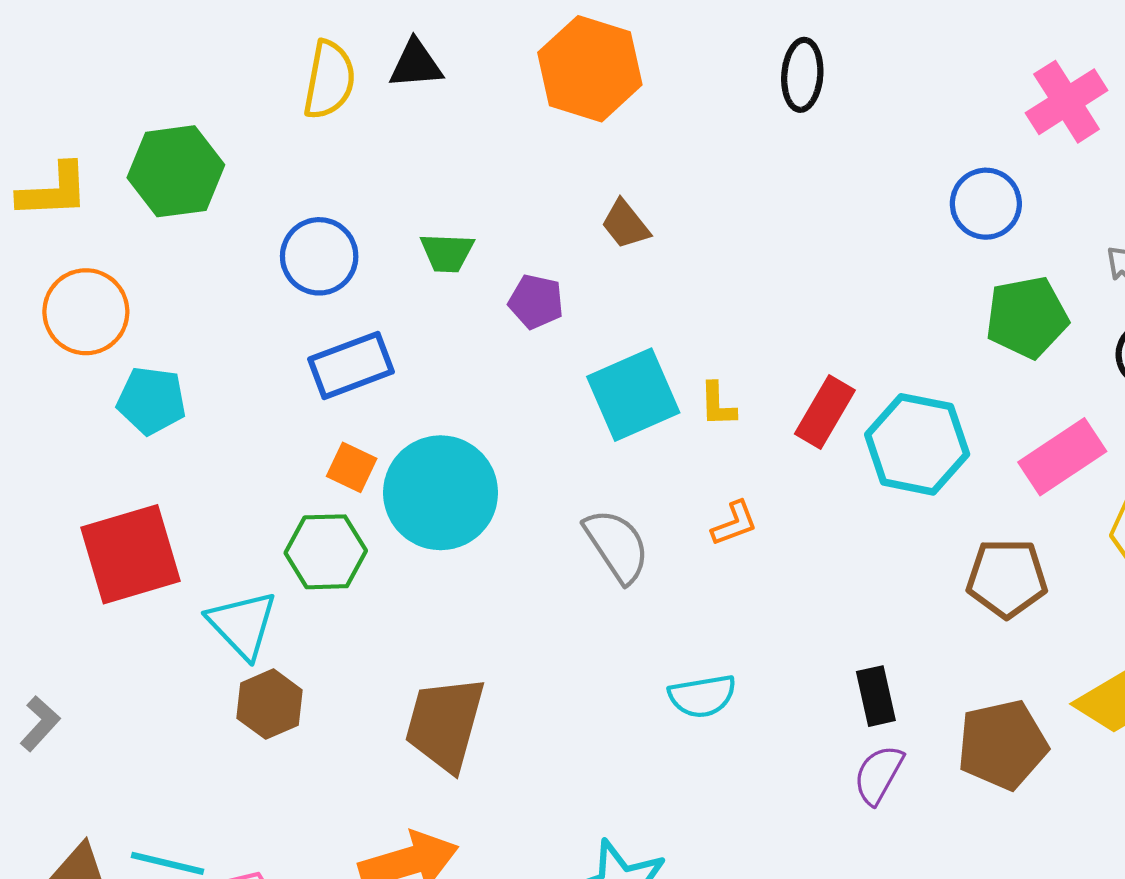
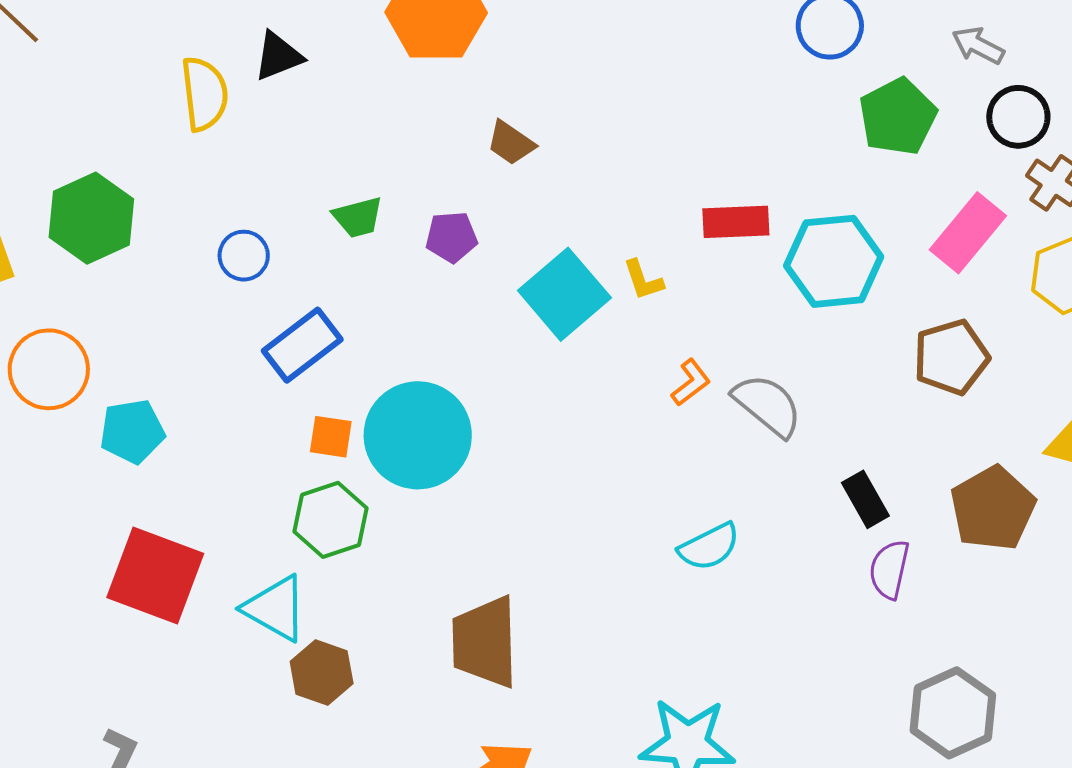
blue circle: (319, 256) -> (244, 256), size x0.7
red rectangle: (825, 412) -> (736, 222), moved, turned 74
gray semicircle: (617, 546) -> (768, 405), moved
red square: (130, 554) -> (155, 576), turned -36

